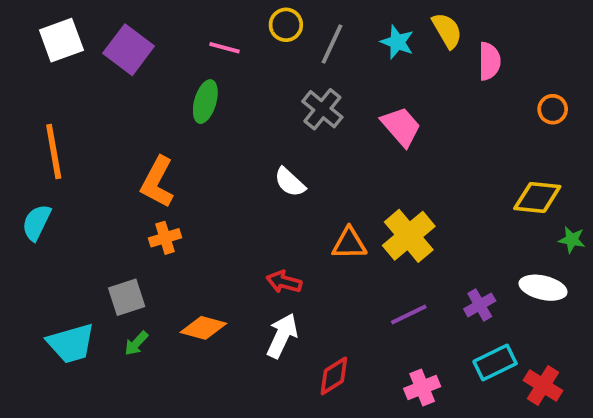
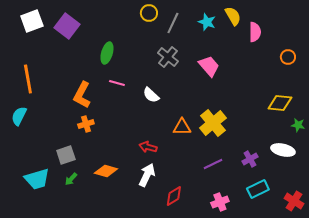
pink line: (225, 48) -> (117, 83), moved
red cross: (543, 386) -> (294, 201), moved

